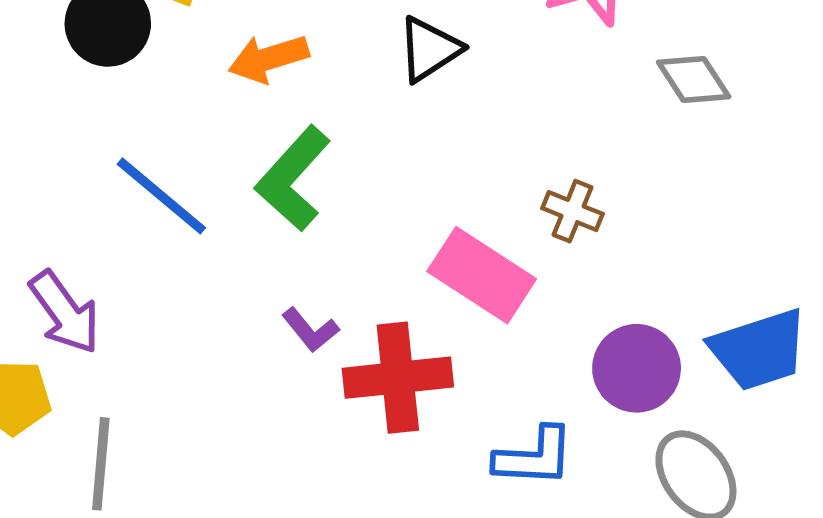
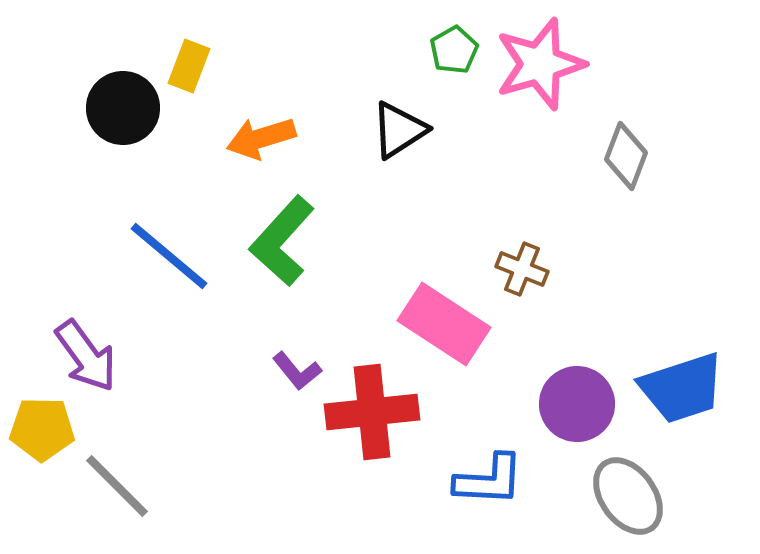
gray diamond: (694, 79) -> (626, 156), turned 54
gray line: (101, 464) -> (117, 486), turned -50

